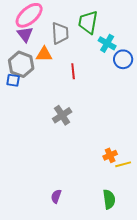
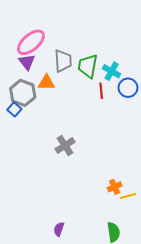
green trapezoid: (88, 22) -> (88, 66), moved
red line: (73, 71) -> (101, 91), moved
blue square: (13, 80) -> (14, 109), turned 32

